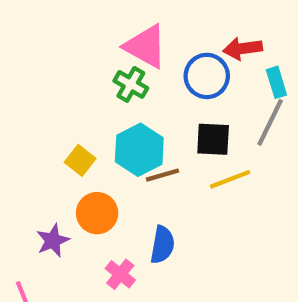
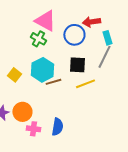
orange circle: (97, 213) -> (22, 112), moved
blue semicircle: (162, 245) -> (57, 127), moved
pink cross: (120, 274) -> (33, 129), turned -32

